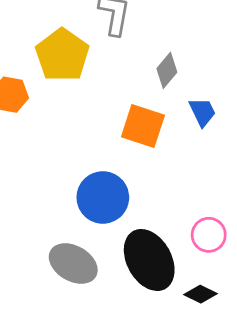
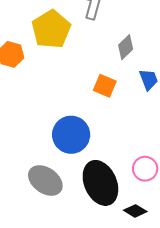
orange square: (143, 126) -> (105, 86), size x0.7

